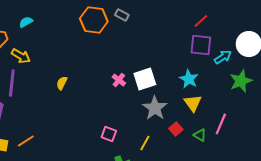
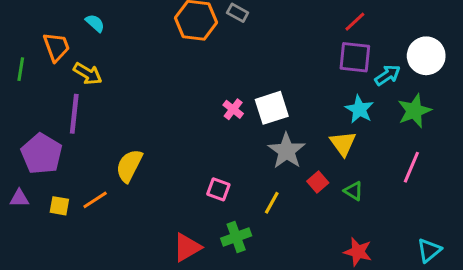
cyan semicircle: (26, 22) -> (95, 23), turned 72
cyan star: (189, 79) -> (359, 109), moved
yellow semicircle: (62, 83) -> (129, 166), moved, size x1.6
pink line: (221, 124) -> (411, 167), moved

